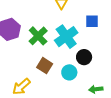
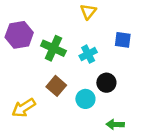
green cross: (38, 36) -> (53, 48), turned -30
cyan cross: (66, 37) -> (88, 54), size x0.6

